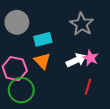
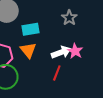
gray star: (82, 24) -> (69, 18), size x0.7
red line: (88, 87) -> (57, 73), moved

